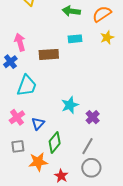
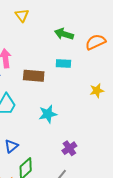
yellow star: (107, 37) -> (97, 91), moved
cyan star: (70, 105) -> (48, 114), moved

